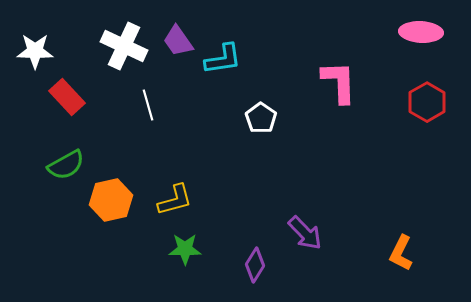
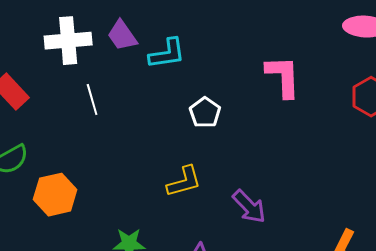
white cross: (124, 46) -> (68, 41), turned -30
yellow L-shape: (175, 200) -> (184, 182), moved
purple arrow: (305, 233) -> (249, 207), moved

